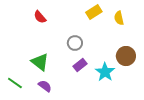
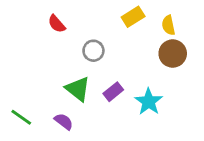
gray circle: (75, 43) -> (93, 51), moved
brown circle: (126, 56) -> (173, 54), moved
green triangle: (40, 62) -> (78, 89), moved

